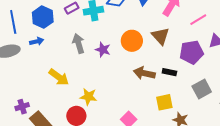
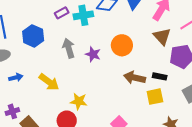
blue hexagon: (43, 17) -> (33, 36), moved
brown triangle: (160, 36) -> (162, 36), moved
blue arrow: (37, 41) -> (16, 77), moved
yellow square: (164, 102) -> (155, 97), moved

